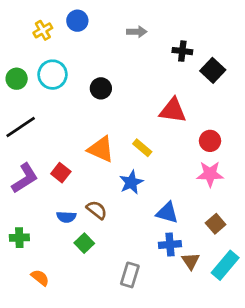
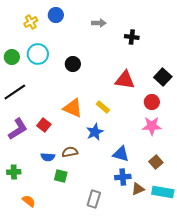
black square: (213, 70) -> (163, 77), moved
brown semicircle: (97, 210) -> (70, 152), turned -49
green square: (84, 243) -> (61, 176), turned -32
brown triangle: (191, 261) -> (138, 189), turned 40
cyan rectangle: (225, 265) -> (163, 192), turned 60

